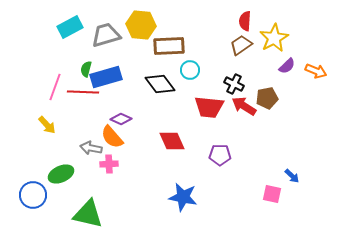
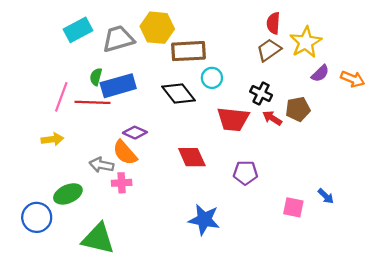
red arrow: (244, 106) -> (272, 118), size x0.7
yellow arrow: (47, 125) -> (52, 139), turned -54
pink square: (272, 194) -> (293, 207), moved

